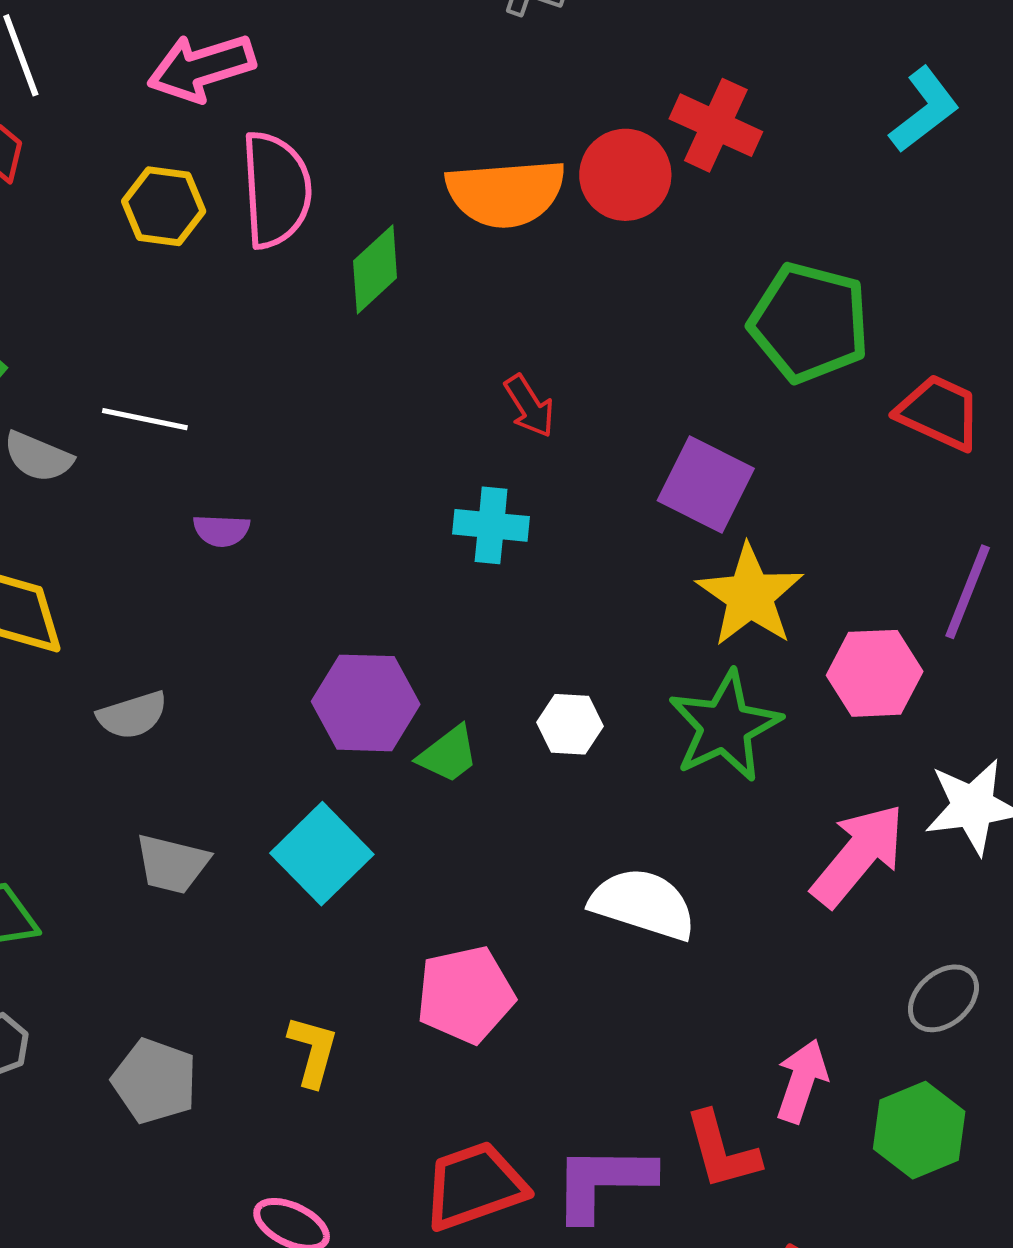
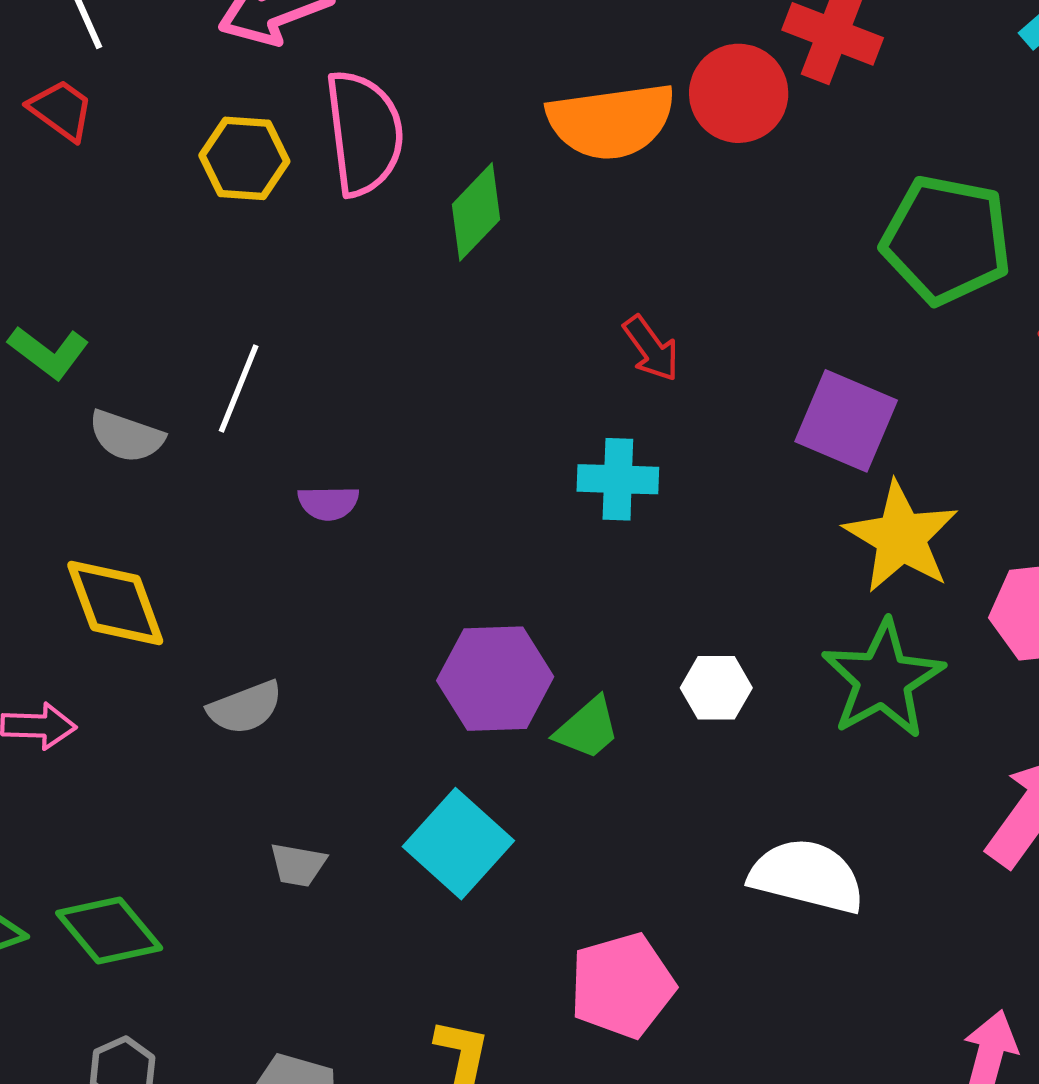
white line: (145, 419) -> (239, 388), turned -76
gray trapezoid: (172, 864) -> (298, 865), size x0.7

